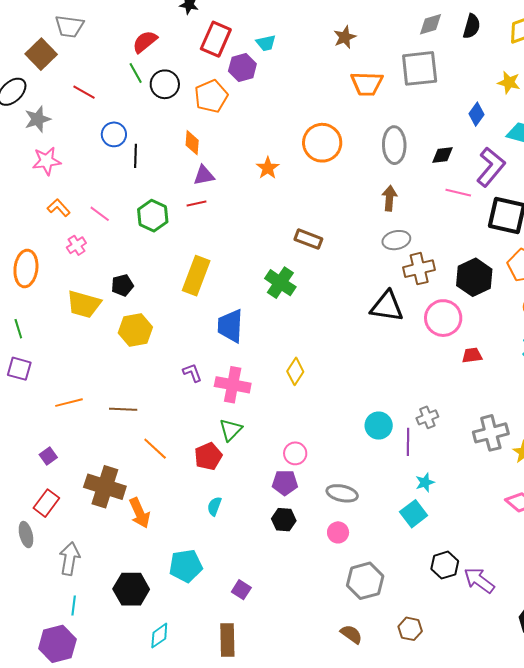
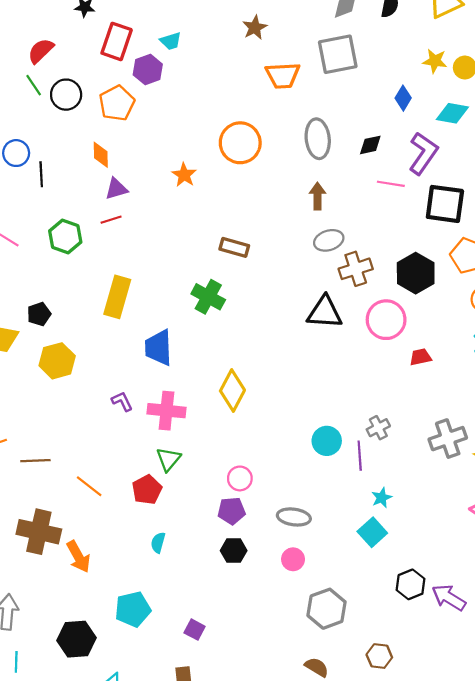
yellow diamond: (295, 371) -> (232, 390), size x1.4
brown line: (123, 409) -> (35, 461), moved

